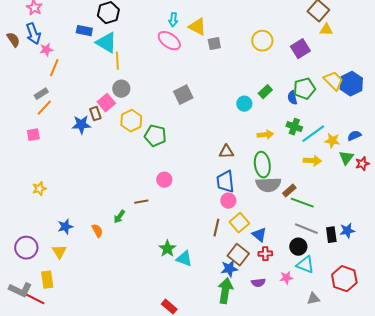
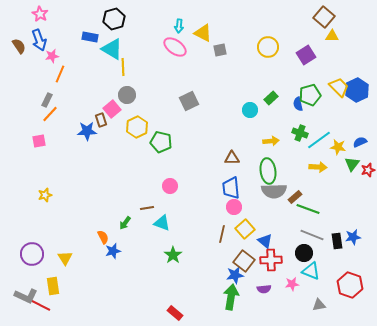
gray rectangle: (41, 94) -> (47, 100), turned -32
blue star: (65, 227) -> (113, 251), moved
red cross: (265, 254) -> (271, 260), size x1.5
cyan triangle: (184, 259) -> (162, 223), moved

